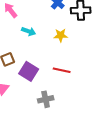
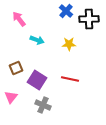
gray cross: (46, 99) -> (43, 105), moved, turned 35

